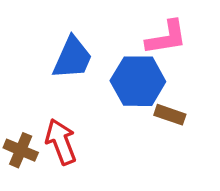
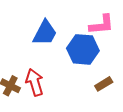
brown rectangle: (170, 115) -> (104, 84), moved, turned -54

